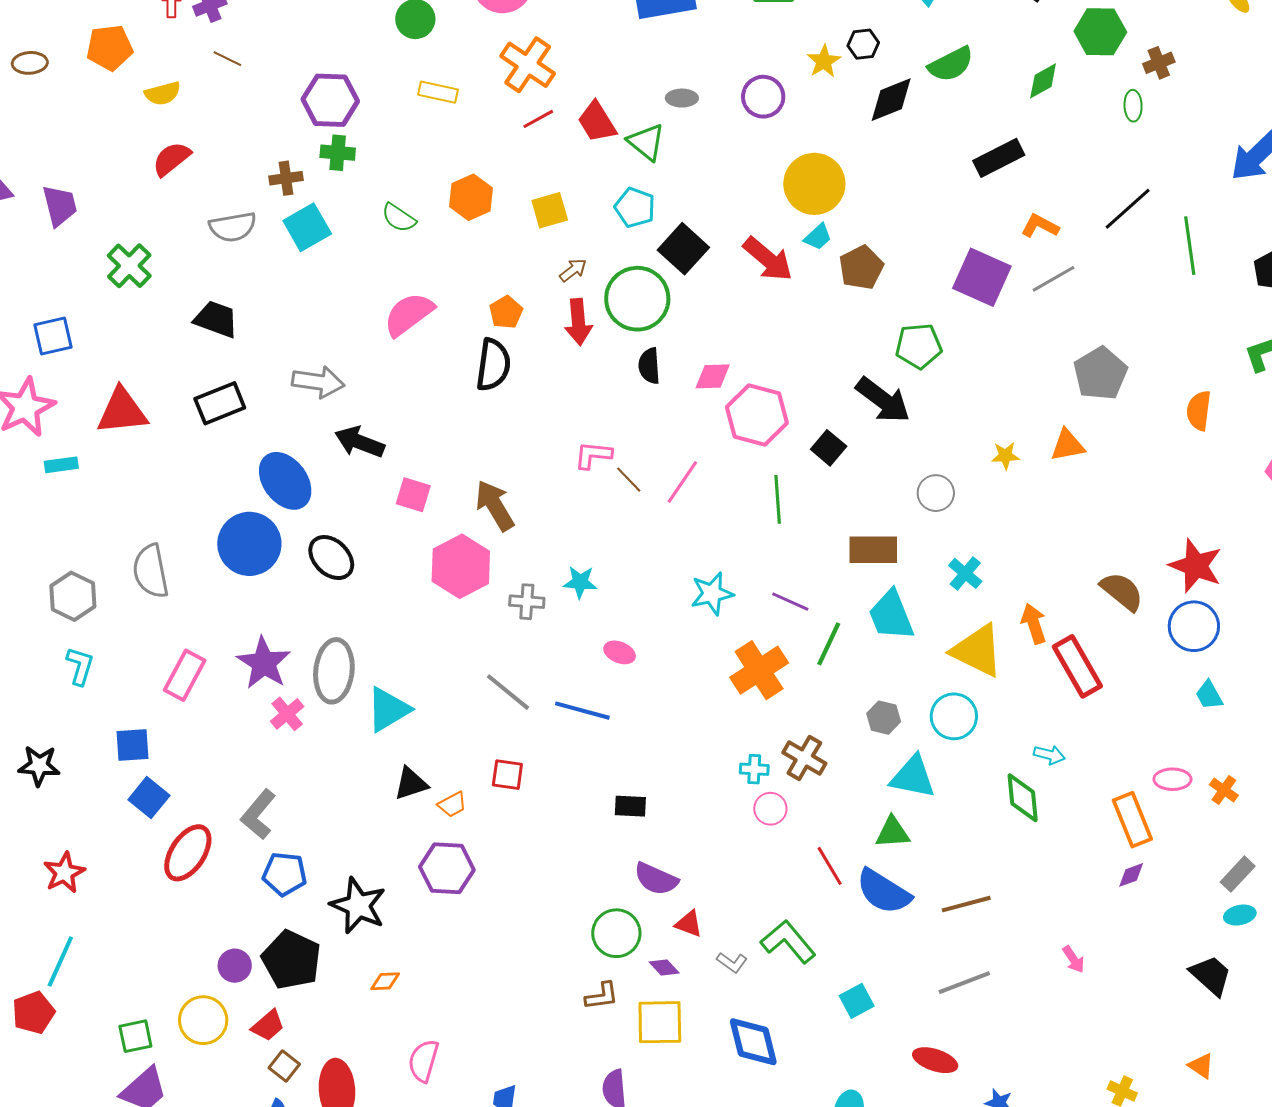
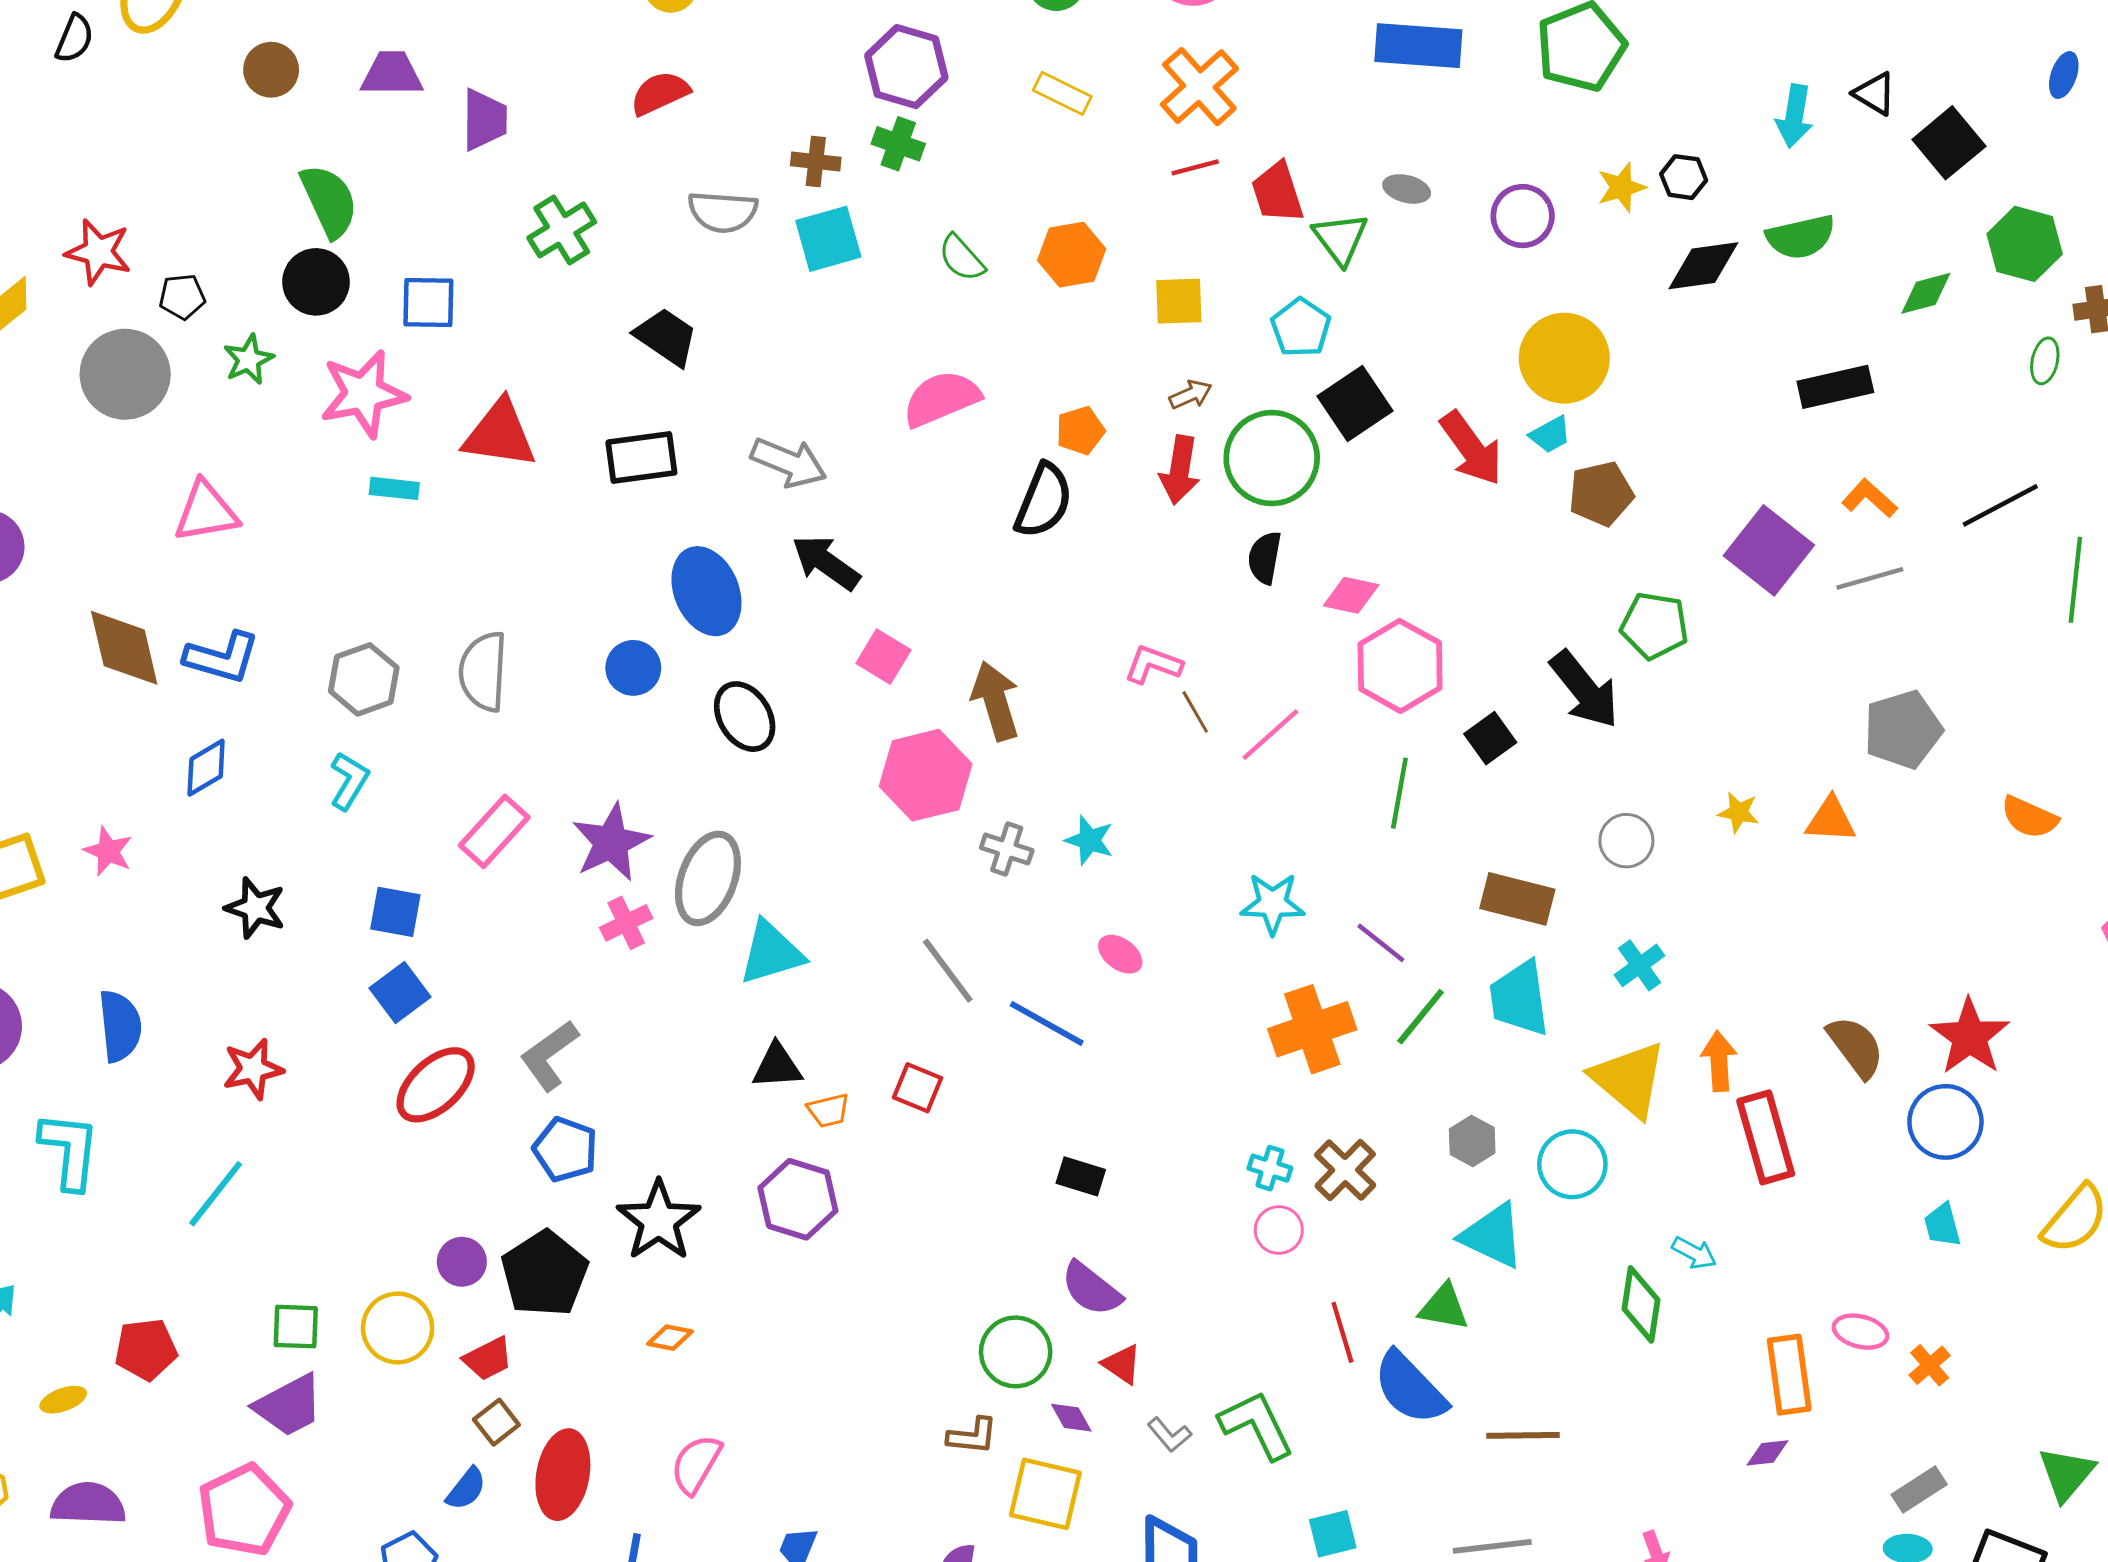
orange semicircle: (1199, 411) -> (2029, 817), turned -87
blue circle: (249, 544) -> (633, 668), size x0.6
red pentagon: (33, 1013) -> (146, 1349), moved

